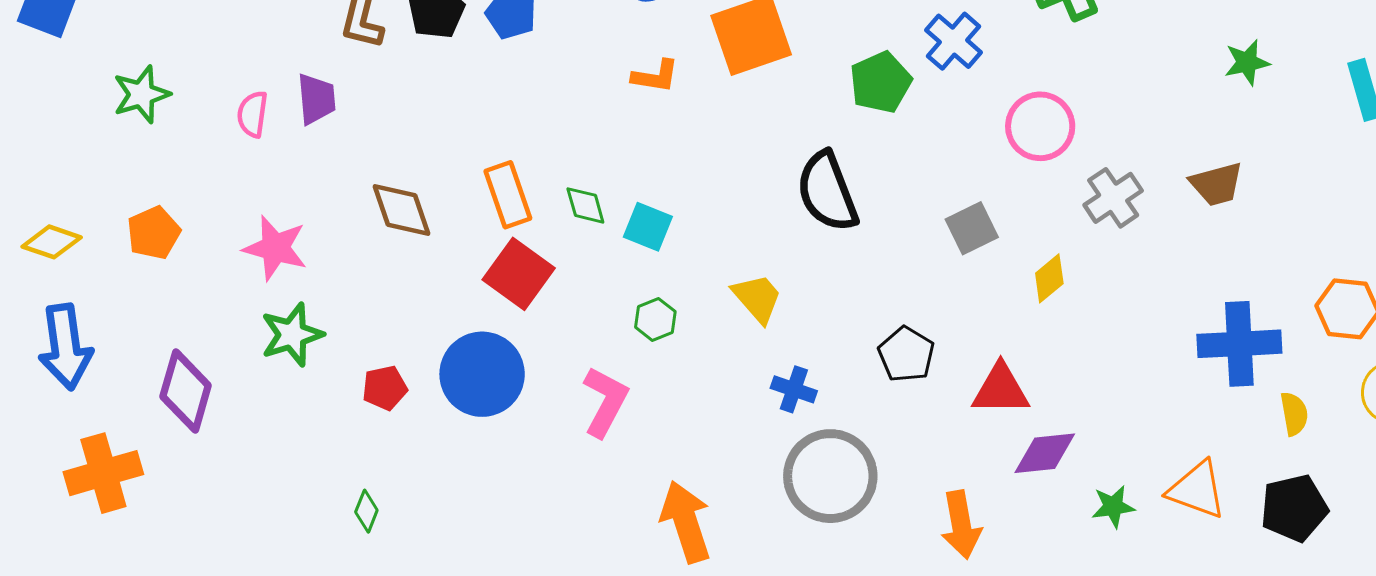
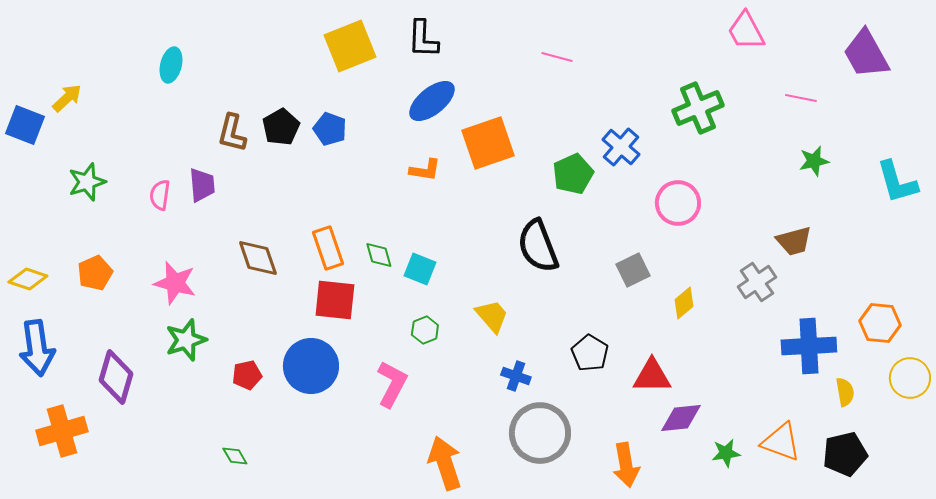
gray cross: (1113, 198) -> (757, 282), moved
red square: (519, 274) -> (335, 300), turned -30
green diamond: (366, 511) -> (235, 456), turned -52

